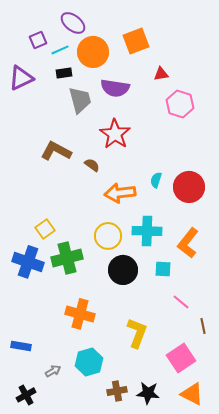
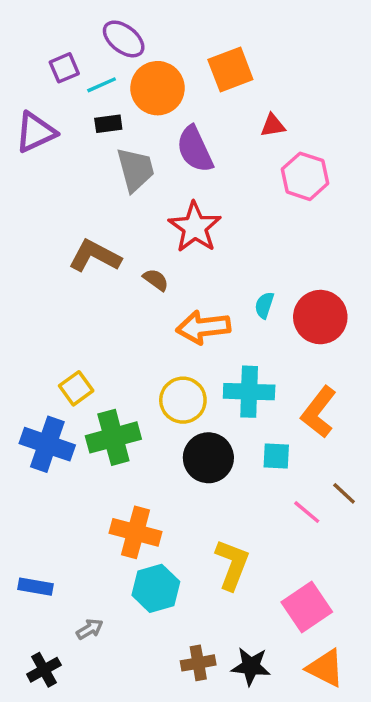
purple semicircle: (115, 88) -> (195, 149), turned 56
brown line: (203, 326) -> (344, 493), moved, turned -35
cyan hexagon: (89, 362) -> (156, 588), moved

